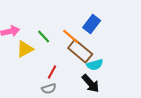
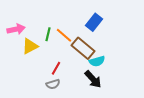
green line: (44, 37) -> (48, 34), turned 56
orange line: (71, 37) -> (64, 35), moved

